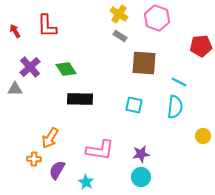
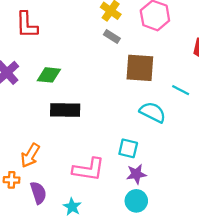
green diamond: (66, 69) -> (49, 75), turned -50
cyan square: (134, 105) -> (128, 148), moved
cyan semicircle: (175, 107) -> (153, 112), moved, turned -70
purple semicircle: (57, 170) -> (38, 193), turned 132

